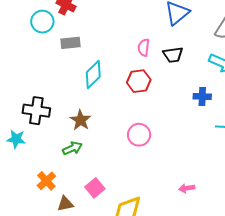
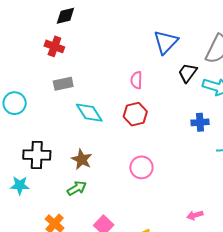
cyan circle: (42, 22) -> (15, 103), moved
black trapezoid: (173, 55) -> (188, 73), moved, turned 140
cyan diamond: (93, 74) -> (89, 113), turned -72

